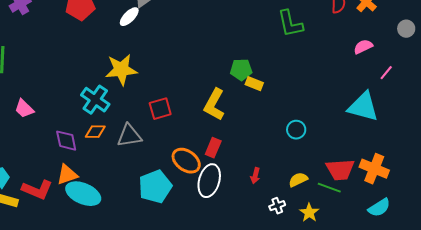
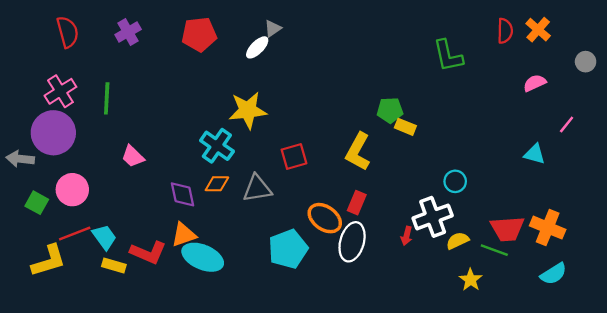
pink line: (386, 73) -> (567, 124), moved
cyan triangle: (363, 107) -> (535, 154), size x0.6
white cross: (277, 206) -> (433, 217), moved, size x2.0

